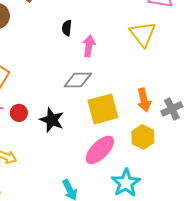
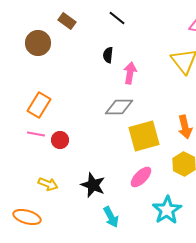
black star: (52, 120) -> (93, 185), moved
pink ellipse: (100, 150) -> (141, 177), size x0.7

